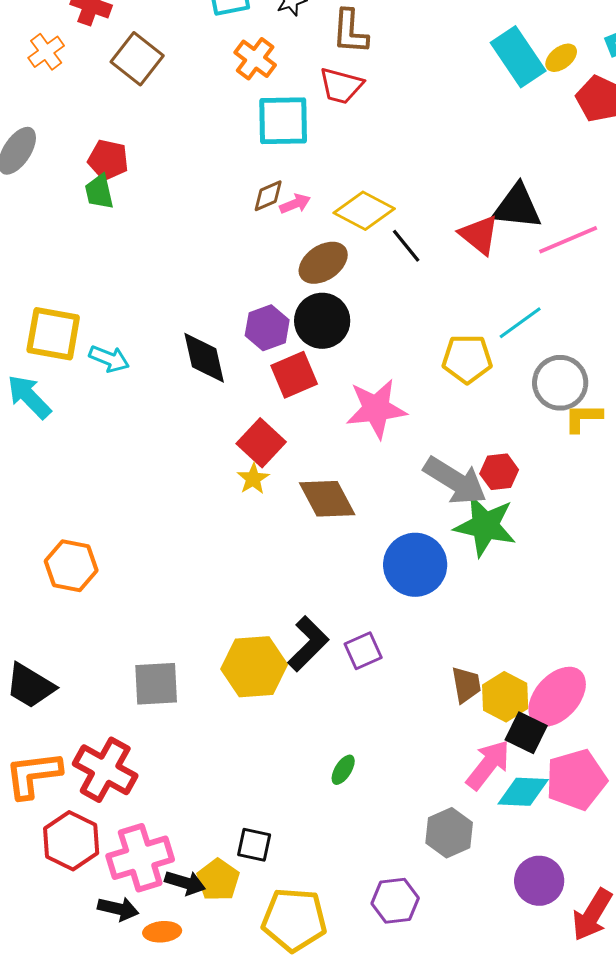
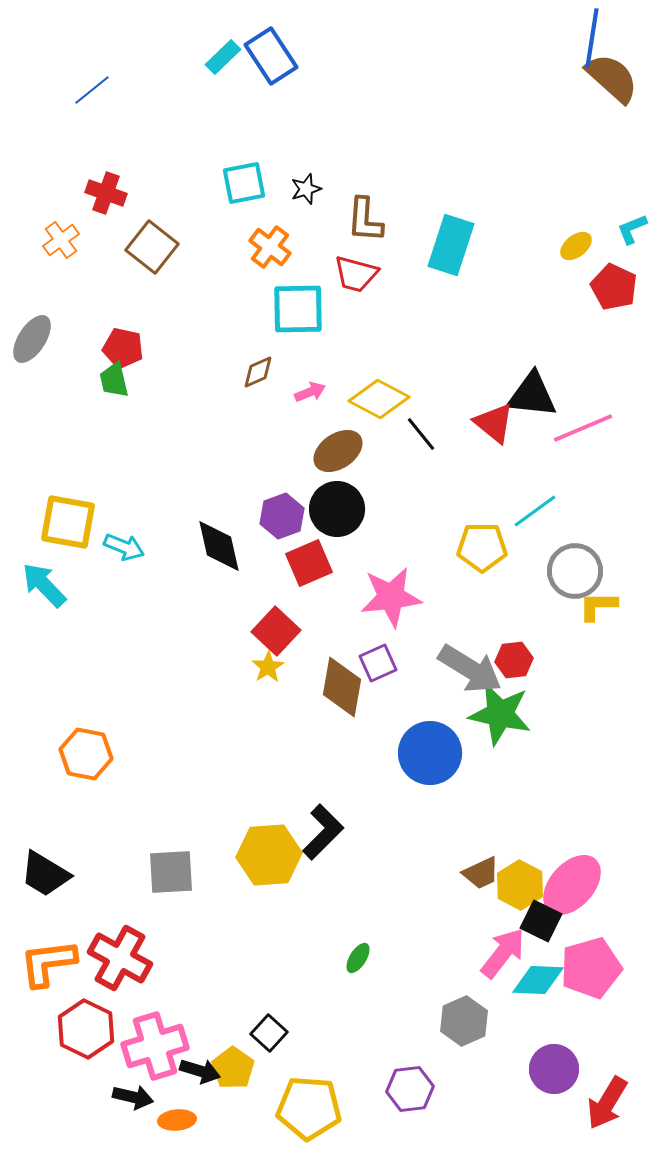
cyan rectangle: (518, 57) -> (451, 245), moved, turned 52
brown diamond: (268, 196) -> (258, 372), moved
brown diamond: (327, 499) -> (342, 687), turned 38
purple square: (363, 651) -> (378, 663), moved
brown trapezoid: (466, 685) -> (481, 873), turned 75
black square: (254, 845) -> (269, 1033), turned 30

